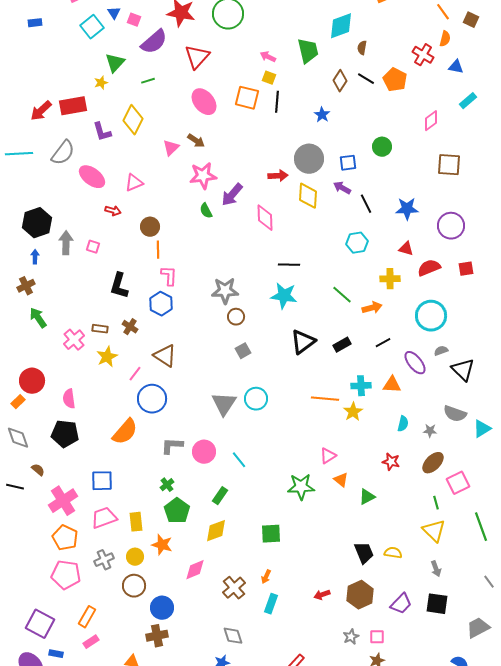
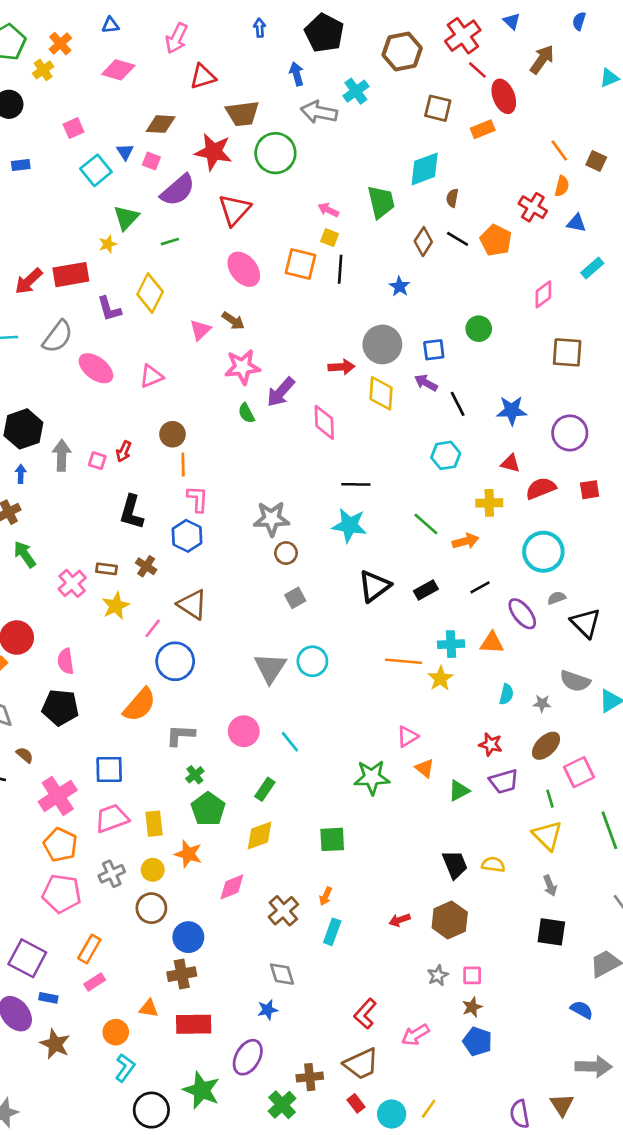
red arrow: (113, 211) -> (124, 451), moved, turned 98
gray L-shape: (172, 446) -> (180, 735), moved
purple trapezoid: (401, 604) -> (504, 781), moved, turned 30

